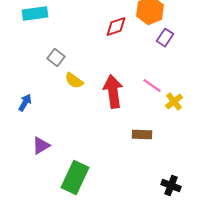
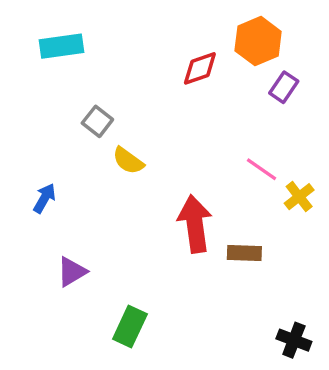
red arrow: (113, 92) -> (195, 224), moved
green rectangle: (75, 178) -> (130, 326), size x0.7

